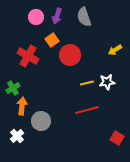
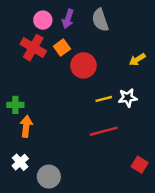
red cross: (28, 56) -> (33, 48), moved
green cross: (13, 88) -> (15, 105), turned 32
gray circle: (41, 121) -> (49, 177), moved

